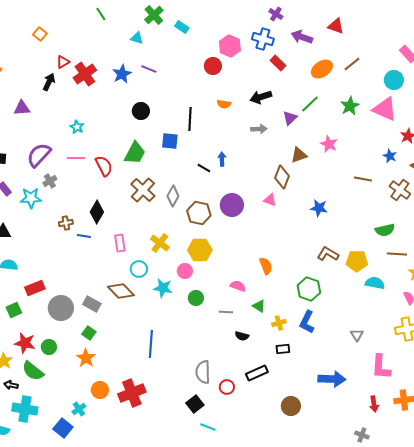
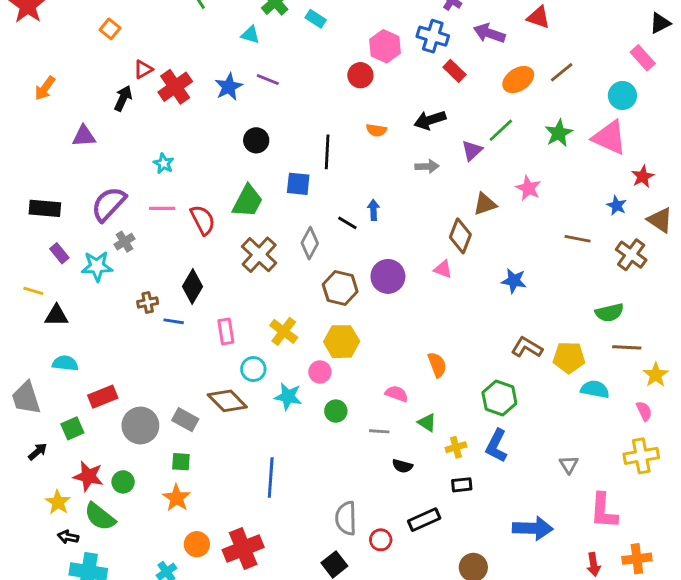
gray diamond: (173, 196) -> (310, 243), moved
green square: (89, 333) -> (181, 462), turned -32

